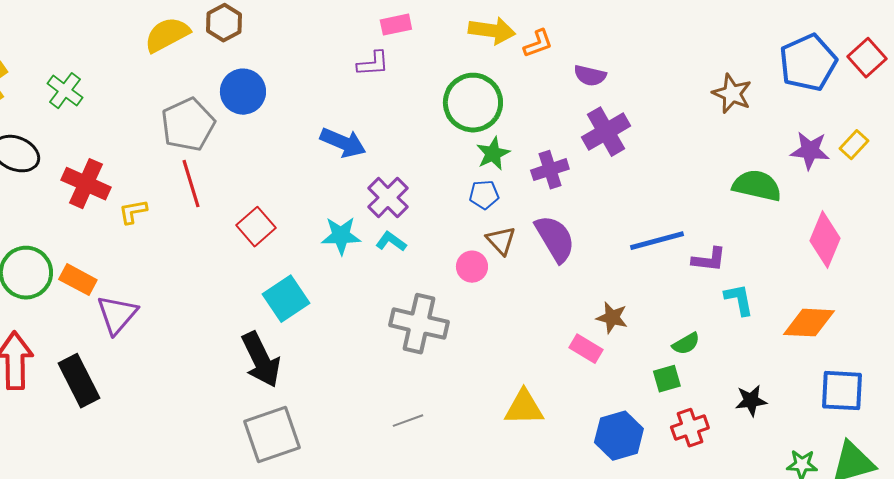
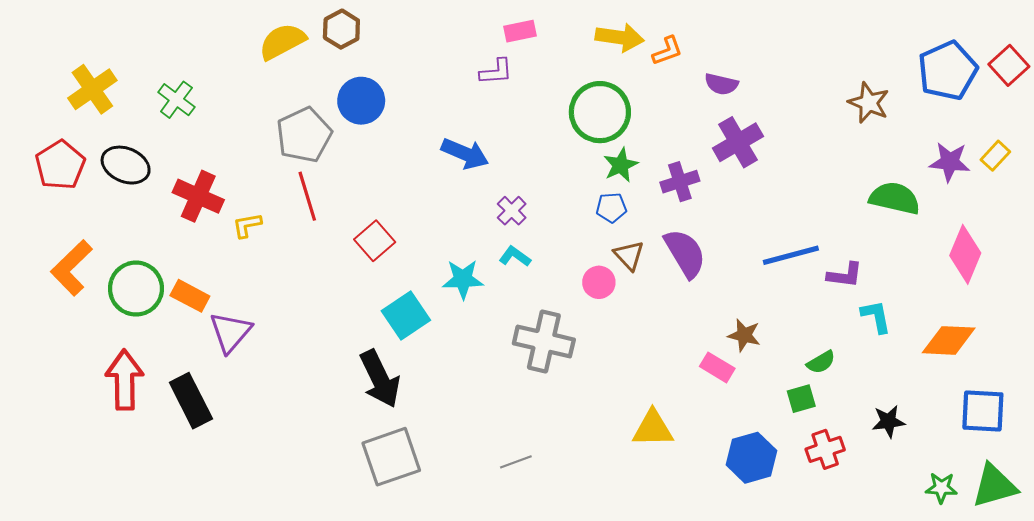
purple cross: (388, 198) -> (512, 211), size x0.7
cyan star: (341, 236) -> (463, 279), moved
gray line: (408, 421) -> (516, 462), moved

